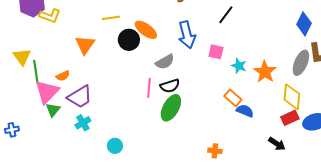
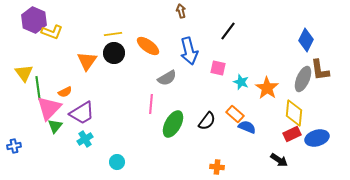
black circle: (129, 40) -> (114, 53), moved
black semicircle: (170, 86) -> (207, 121), moved, turned -36

